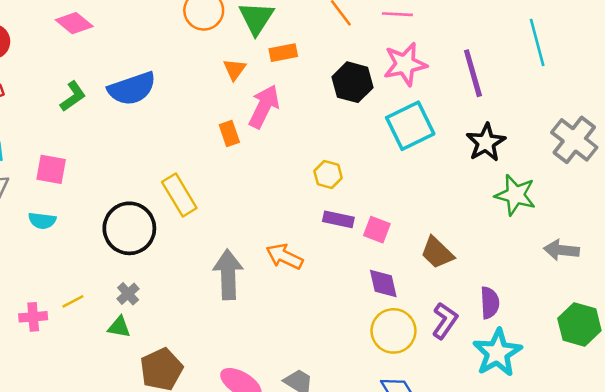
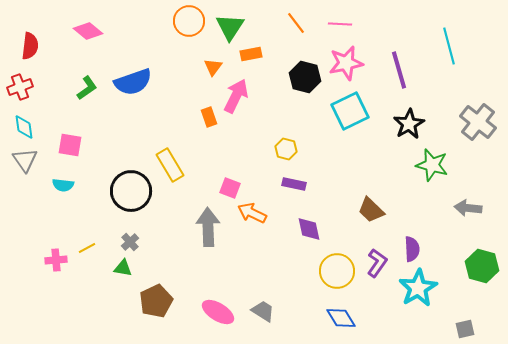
pink square: (377, 230) -> (230, 188), moved
purple diamond: (383, 283) -> (309, 229), moved

